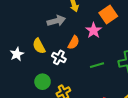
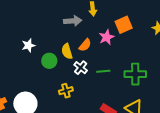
yellow semicircle: (39, 46) -> (67, 51), moved
white cross: (59, 57) -> (81, 68), moved
green circle: (43, 82) -> (49, 61), moved

